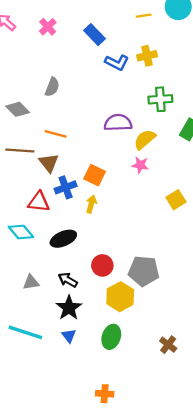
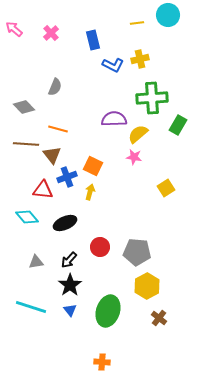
blue rectangle: (95, 35) -> (93, 40), turned 30
green cross: (160, 99) -> (152, 98), size x1.4
black arrow: (68, 280) -> (69, 260), turned -78
yellow hexagon: (120, 297) -> (147, 286), moved
green ellipse: (111, 337) -> (108, 311), size x1.4

